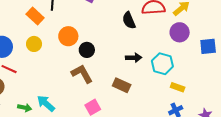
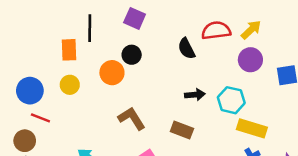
orange rectangle: (35, 16) -> (69, 50), turned 48
black circle: (87, 50) -> (132, 55), moved
yellow rectangle: (178, 87) -> (252, 128), size x1.6

